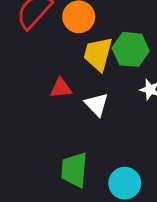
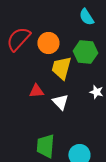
green hexagon: (131, 49) -> (85, 52), moved

